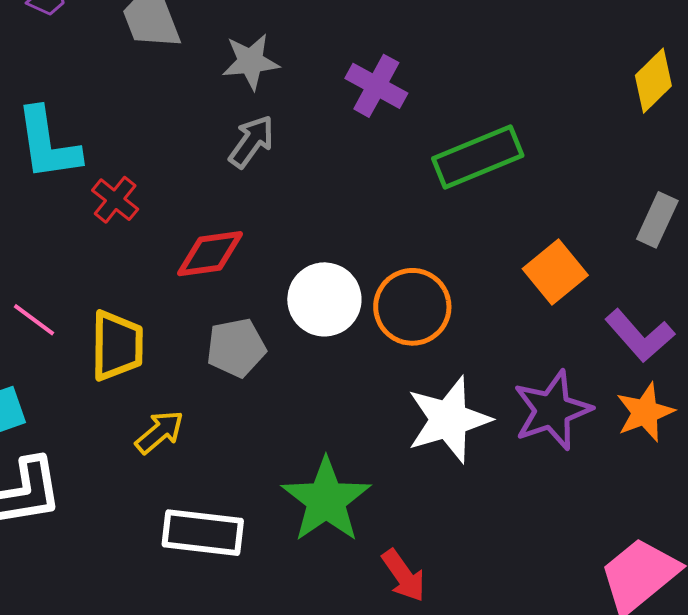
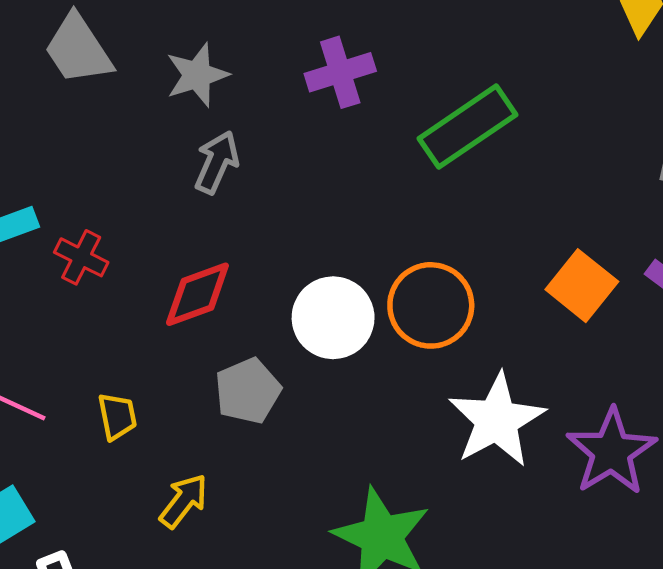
purple cross: (376, 86) -> (340, 72), turned -34
orange square: (555, 272) -> (582, 286), moved
yellow trapezoid: (117, 346) -> (117, 416), size x0.6
purple star: (552, 410) -> (612, 452), moved

